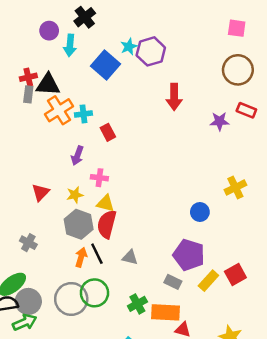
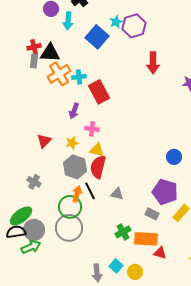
red rectangle: (108, 132) -> (99, 92), size x1.6
green circle: (94, 293) -> (70, 207), moved

